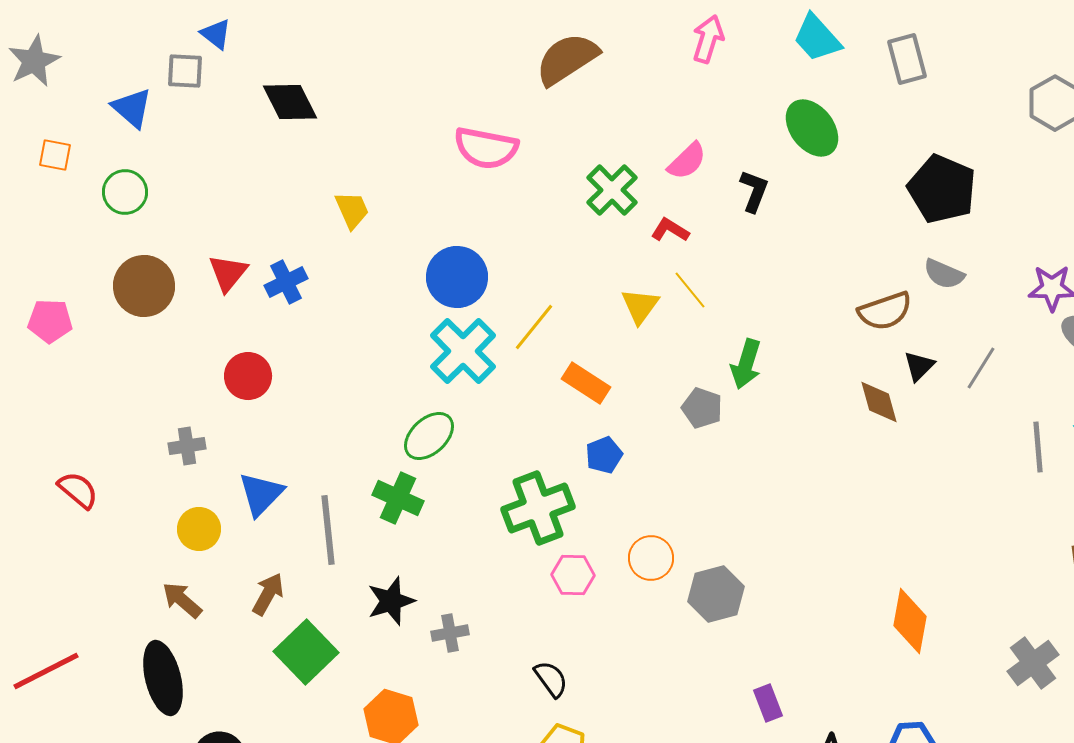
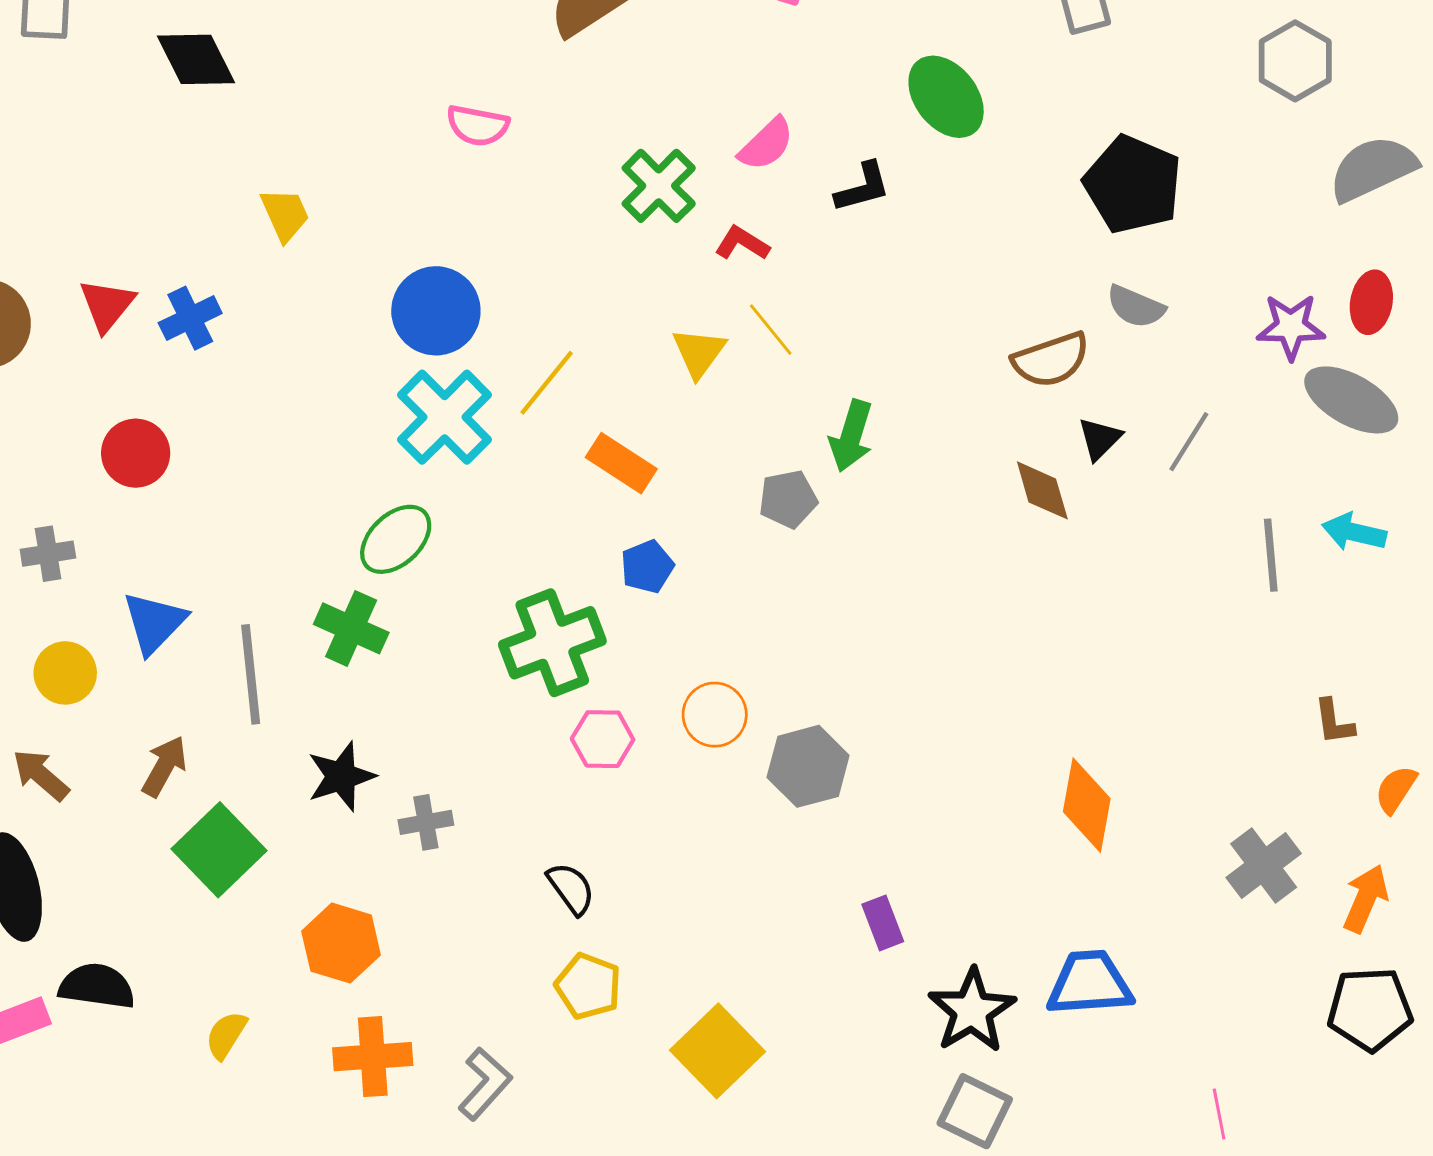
pink semicircle: (486, 148) -> (478, 125), size x0.7
black L-shape: (754, 191) -> (863, 187), turned 54
gray pentagon: (702, 408) -> (788, 499), turned -30

